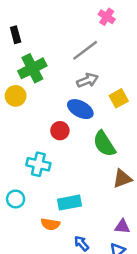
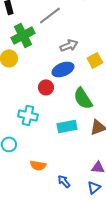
gray line: (85, 50) -> (50, 15), moved
blue ellipse: (80, 109) -> (63, 69), turned -50
cyan rectangle: (70, 203) -> (67, 126), moved

